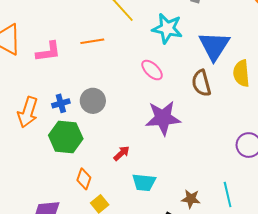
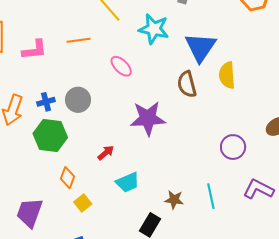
pink ellipse: (152, 70) -> (121, 66), moved
cyan trapezoid: (144, 182) -> (128, 182), turned -30

